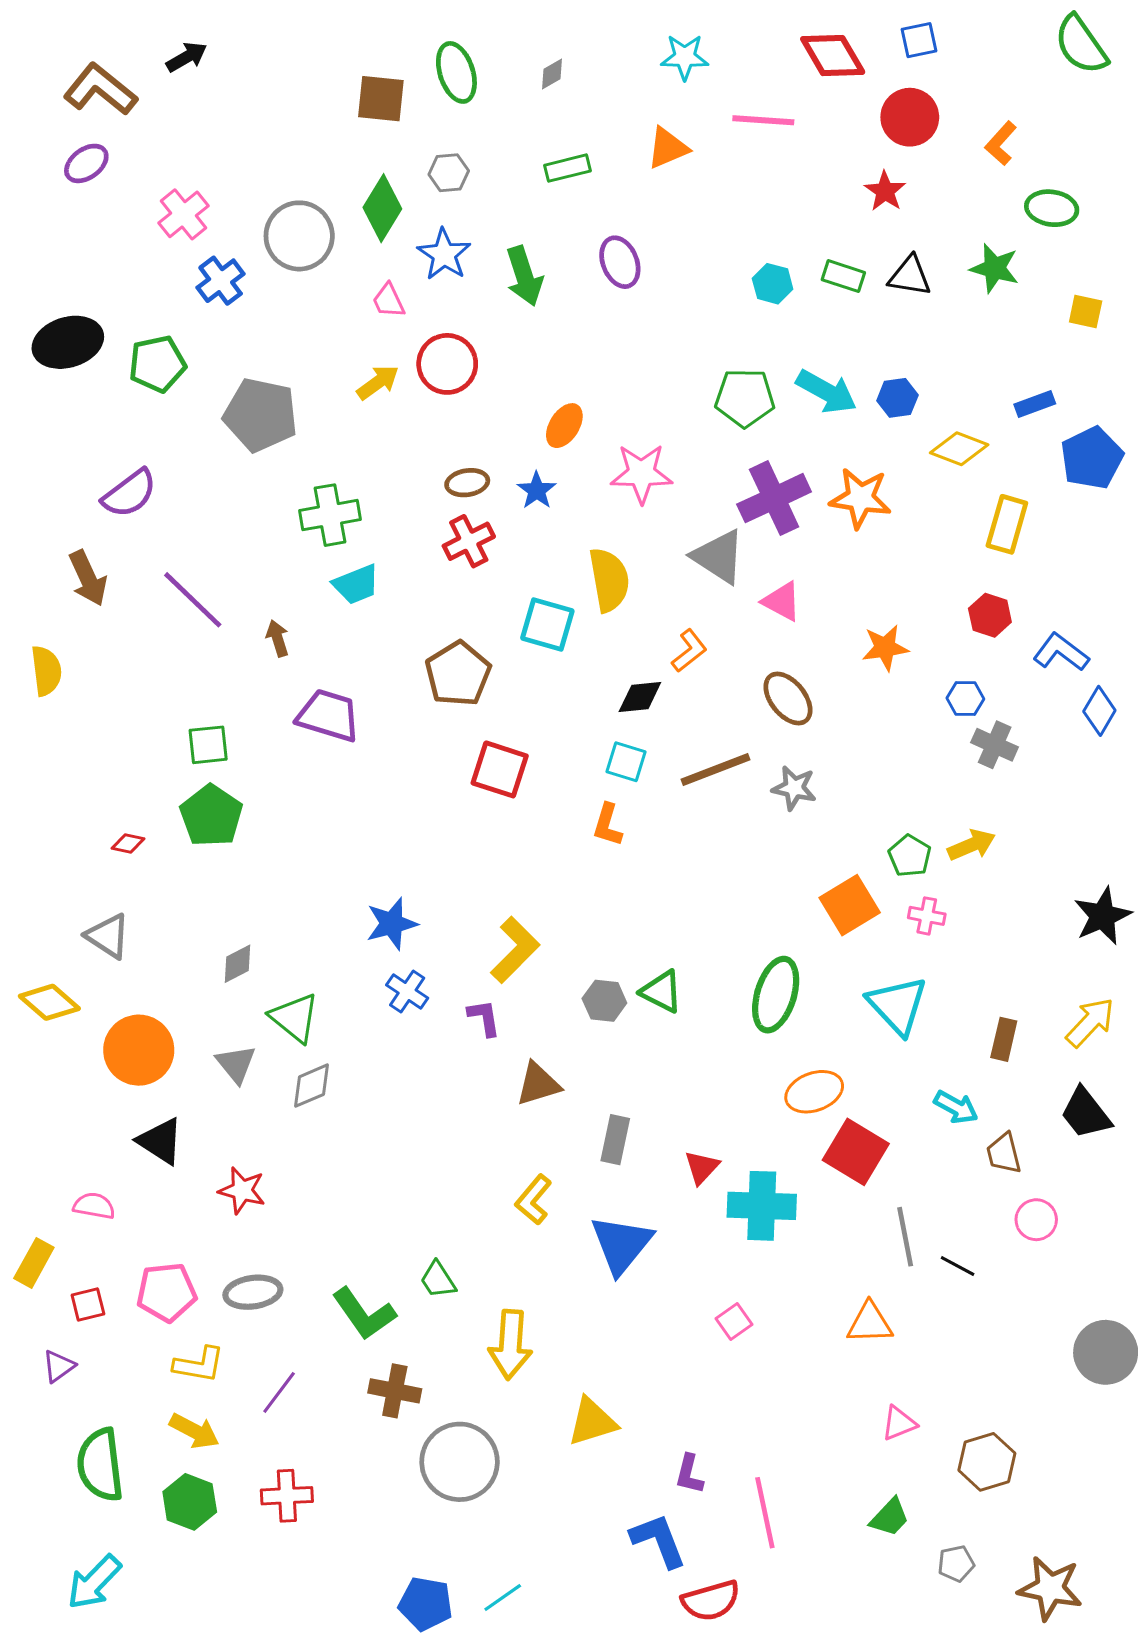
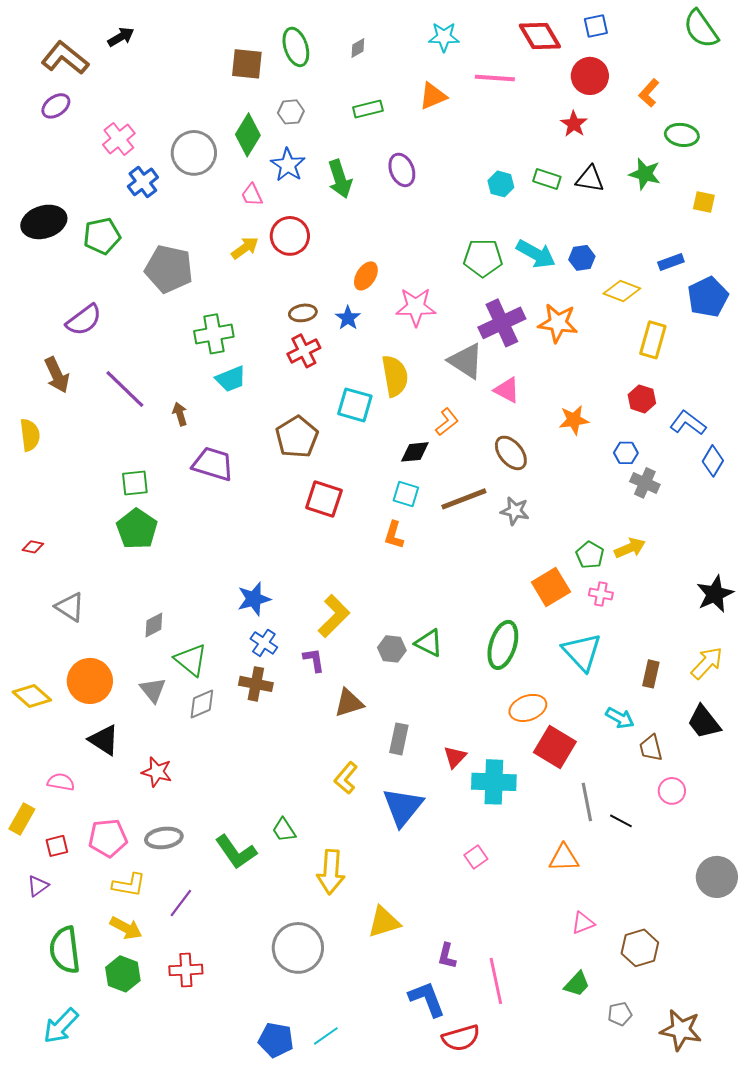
red diamond: (128, 843) -> (33, 547), moved
yellow diamond: (49, 1002) -> (32, 696), moved
brown cross: (395, 1391) -> (256, 684), moved

